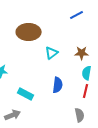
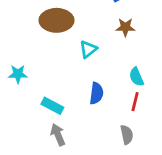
brown star: (82, 53) -> (125, 27), moved
cyan semicircle: (87, 73) -> (136, 77), turned -32
gray arrow: (13, 115) -> (58, 135), moved, turned -91

